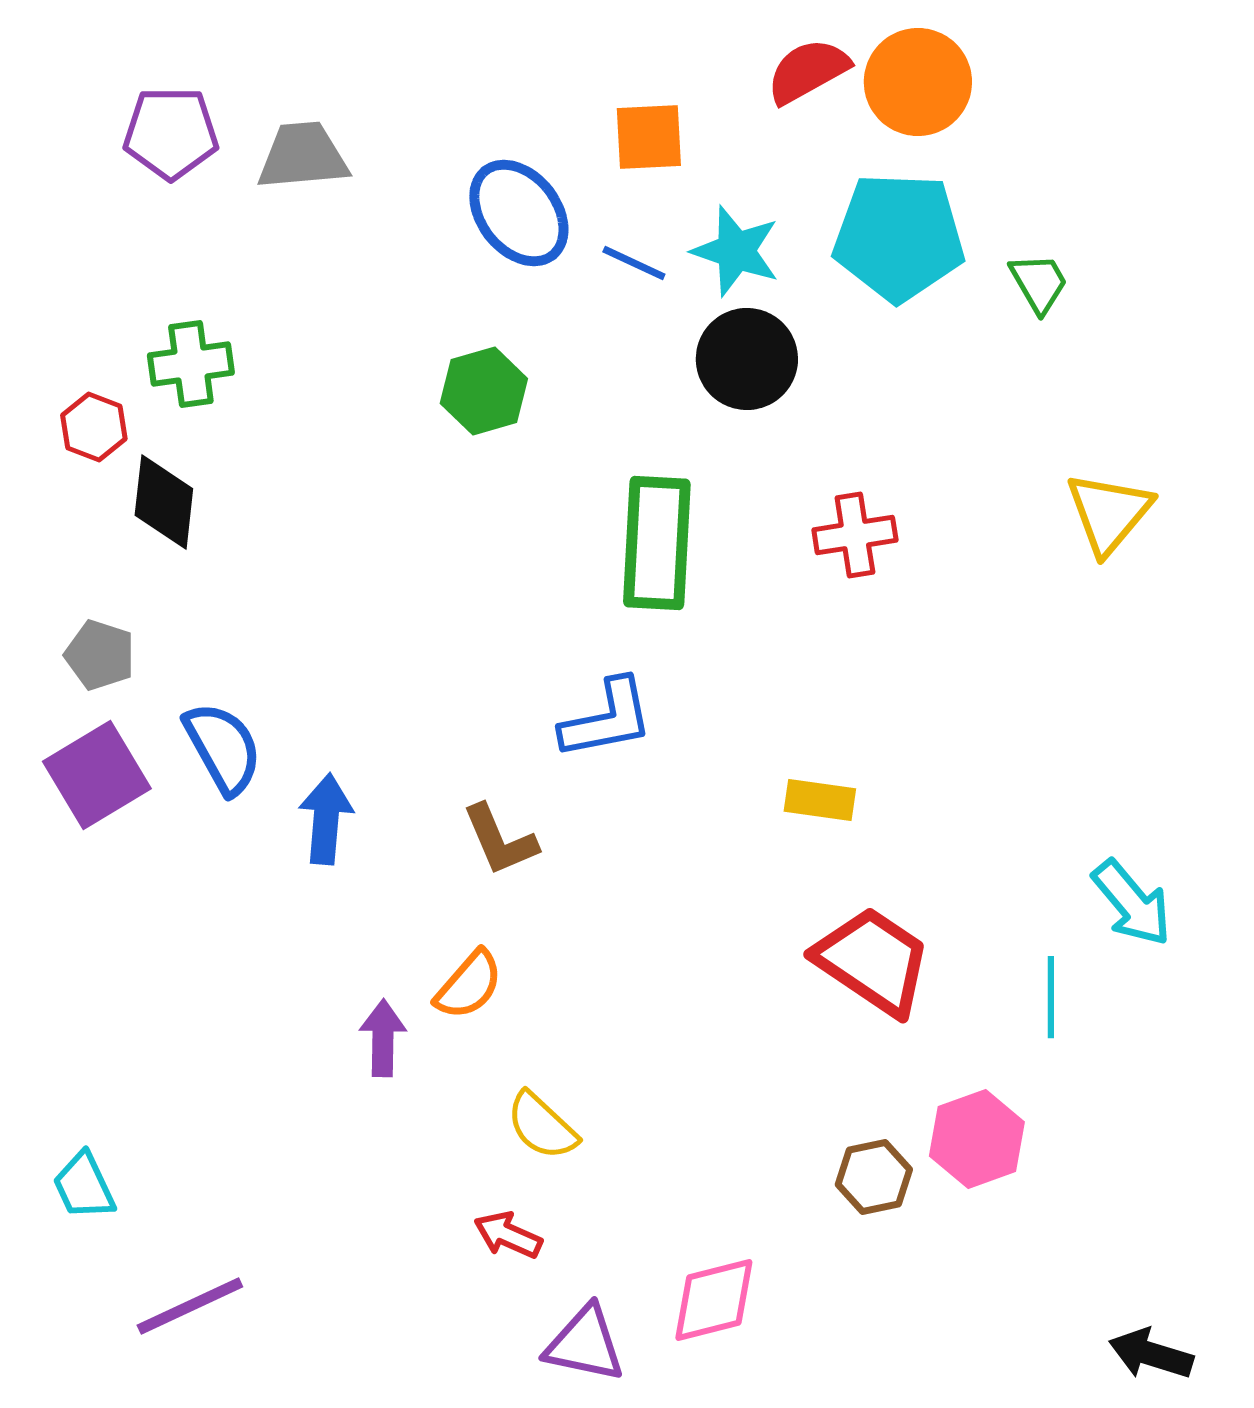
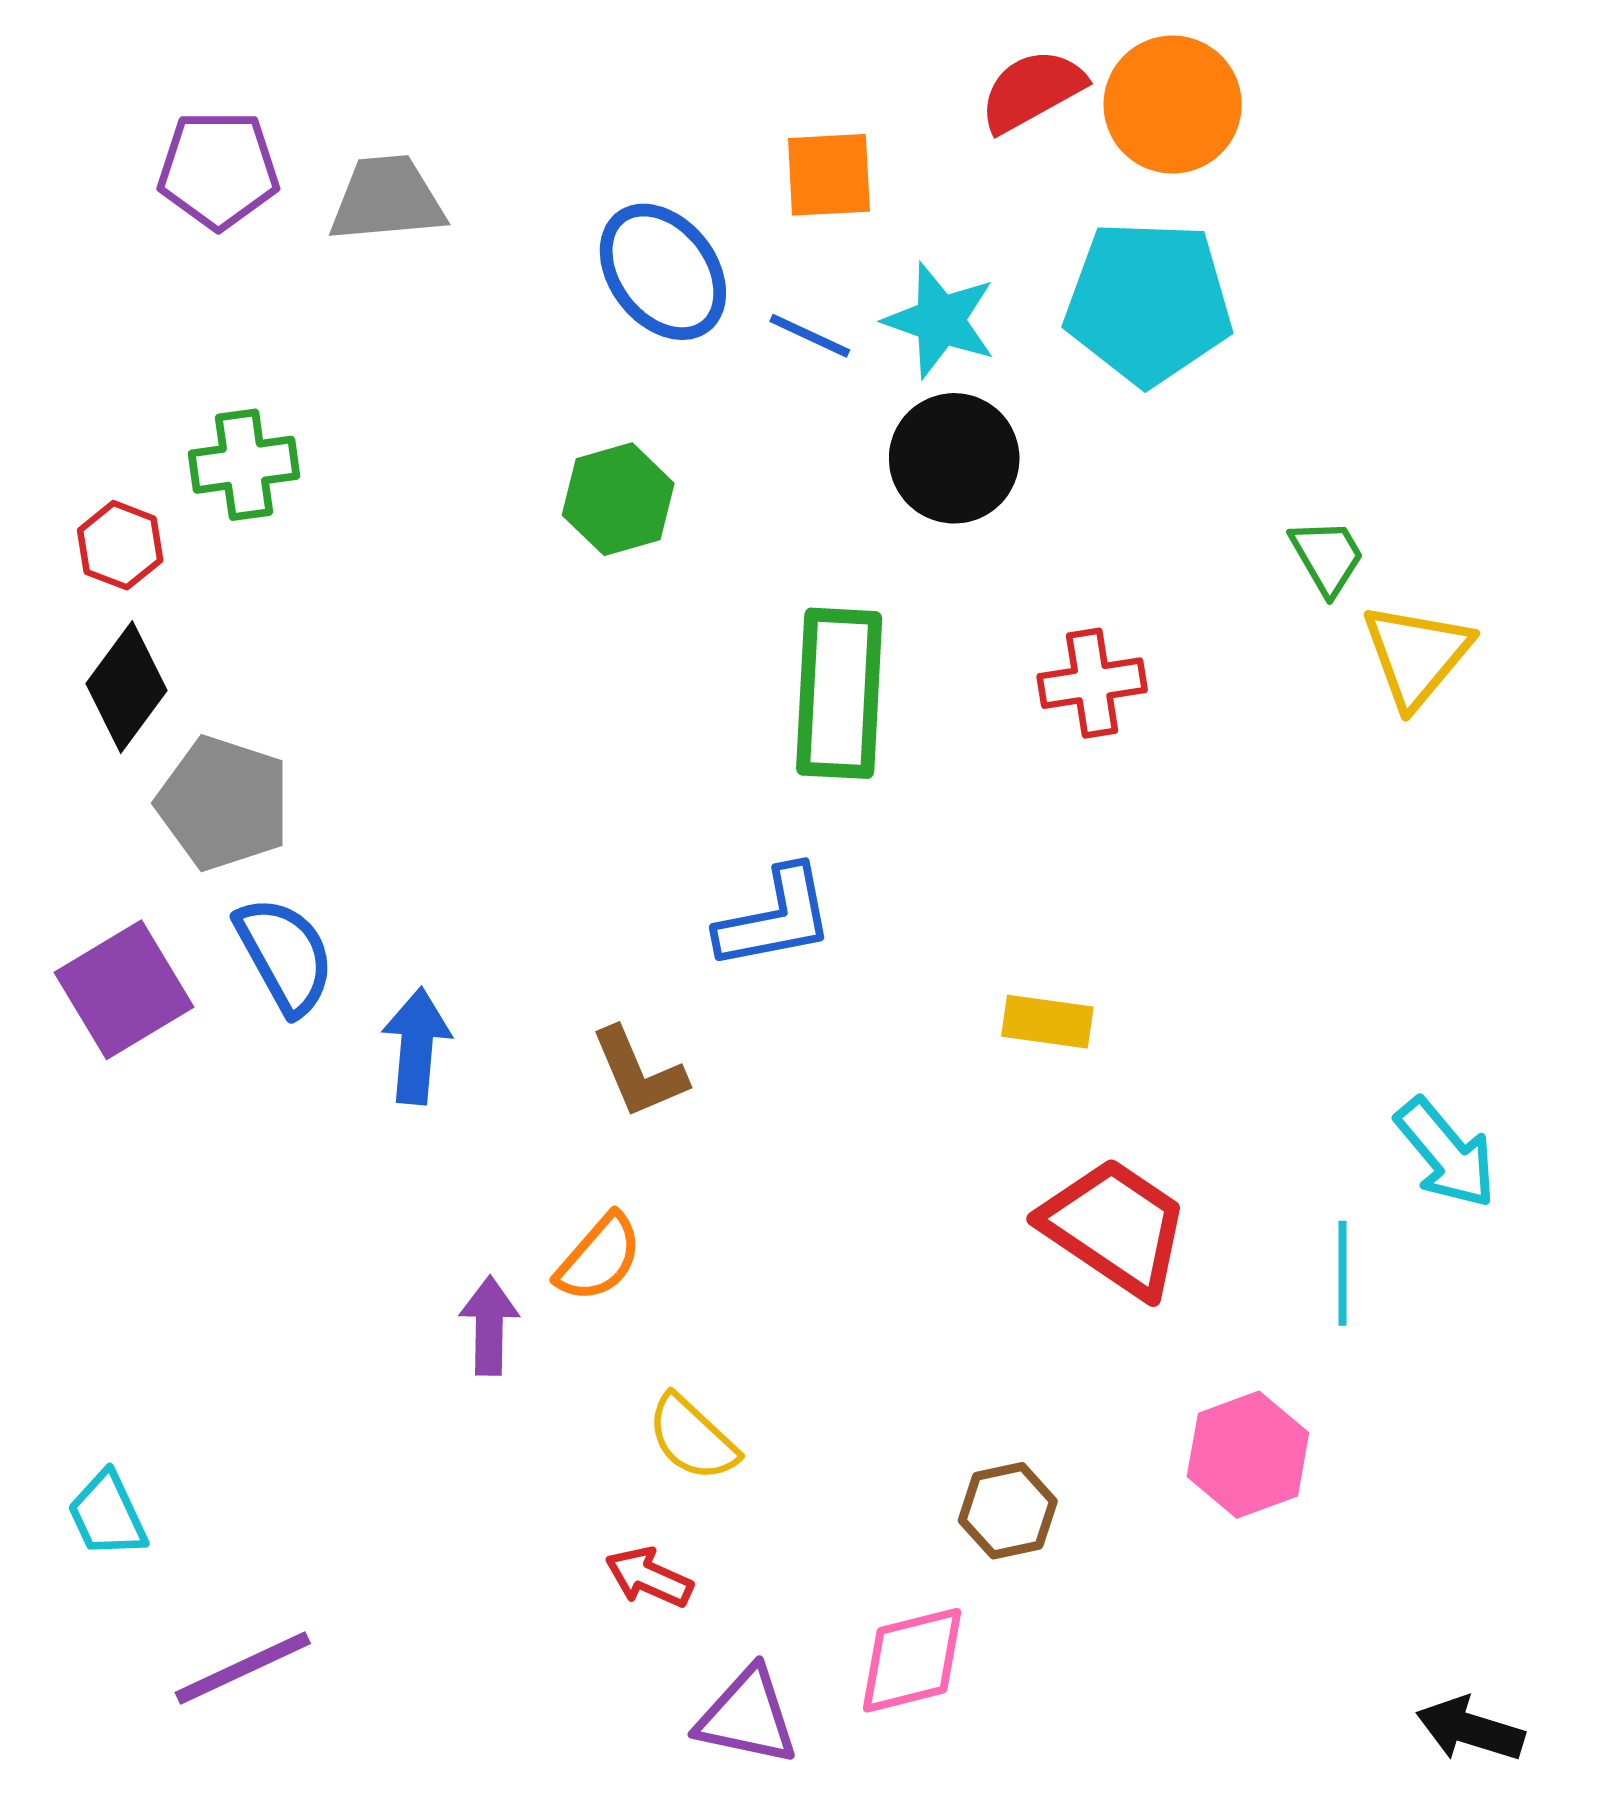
green trapezoid: (1039, 283) -> (1327, 557), moved
black diamond: (164, 502) -> (126, 687), moved, turned 30
gray pentagon: (100, 655) -> (224, 803), moved, size x1.5
brown hexagon: (874, 1177) -> (1008, 1511), moved

